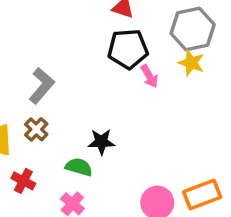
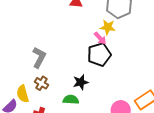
black pentagon: (128, 49) -> (99, 55), moved
yellow star: (191, 63) -> (108, 27), moved

